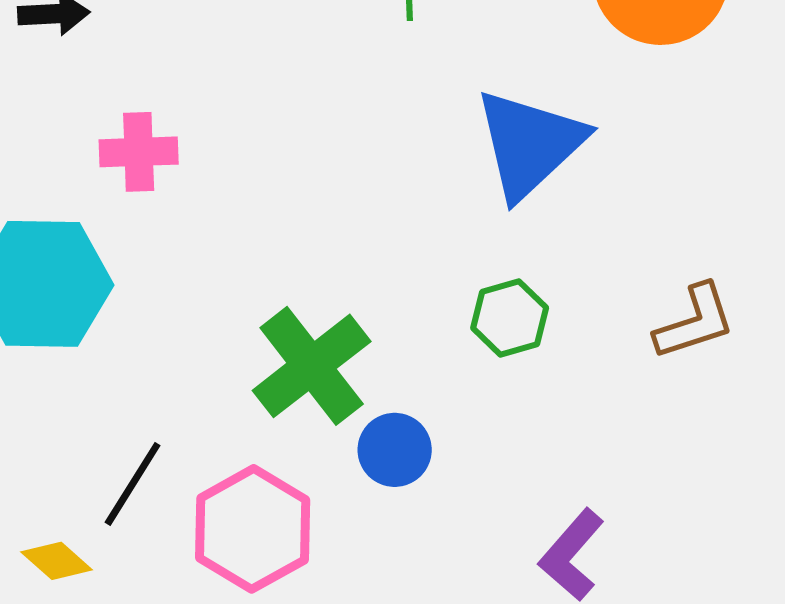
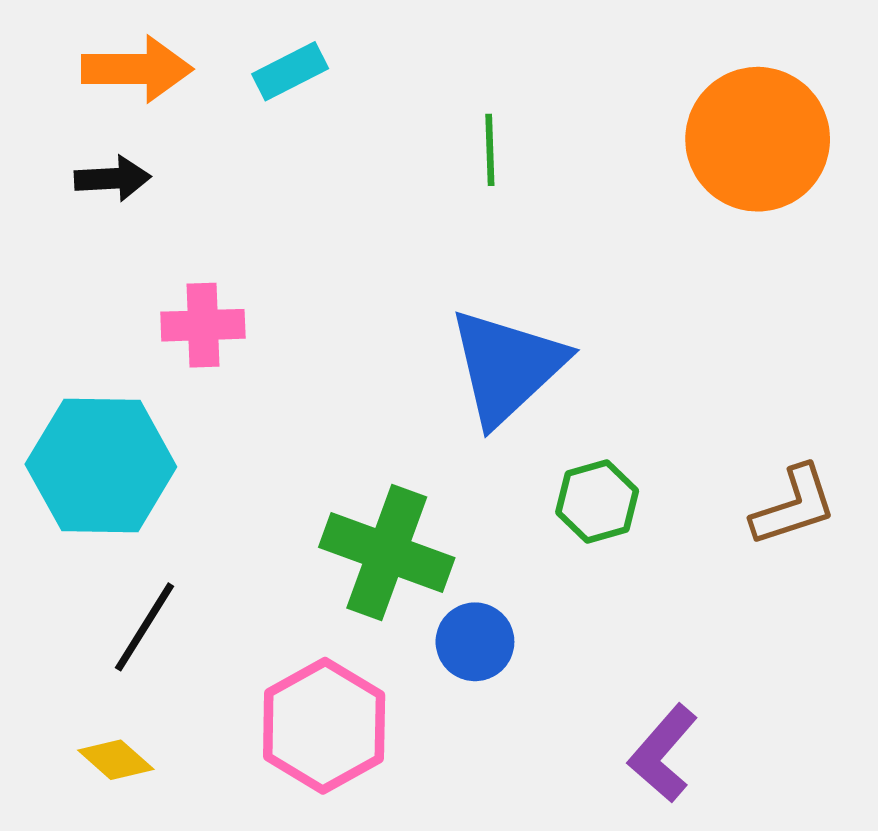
blue triangle: (530, 144) -> (507, 367), moved
green cross: (312, 366) -> (387, 553), turned -32
black line: (133, 484) -> (145, 627), moved

